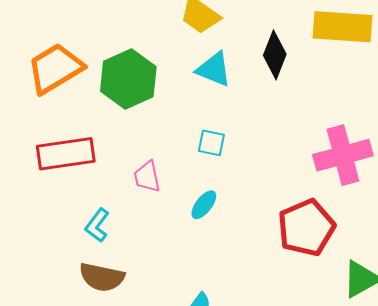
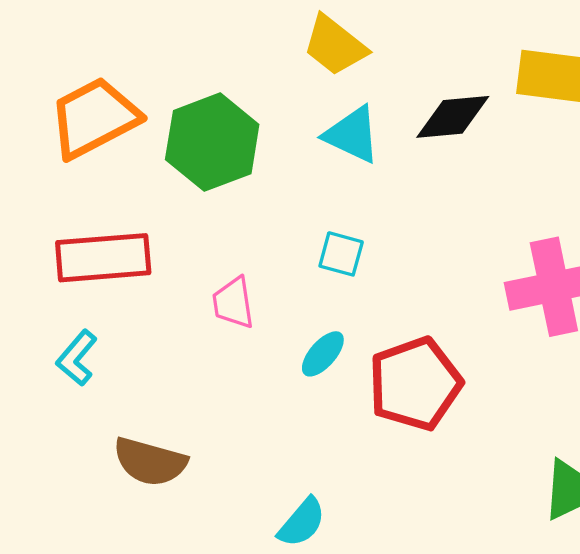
black diamond: (275, 55) -> (453, 117), turned 60
cyan L-shape: (97, 225) -> (77, 358), moved
red pentagon: (306, 228) -> (415, 384), moved

